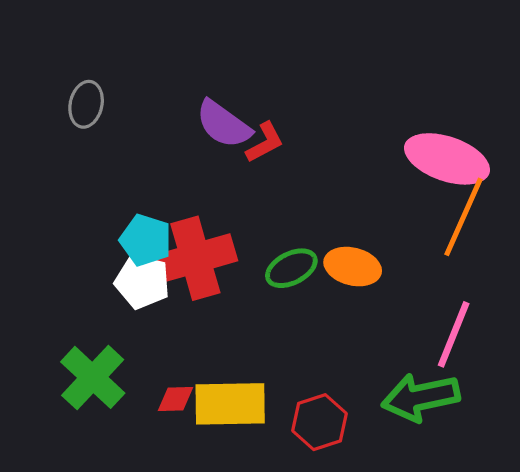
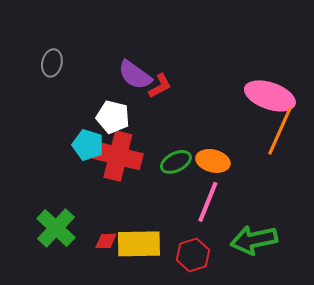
red cross: (195, 258) -> (118, 156), turned 30
white pentagon: (142, 281) -> (113, 117), moved
pink line: (454, 334) -> (208, 202), moved

